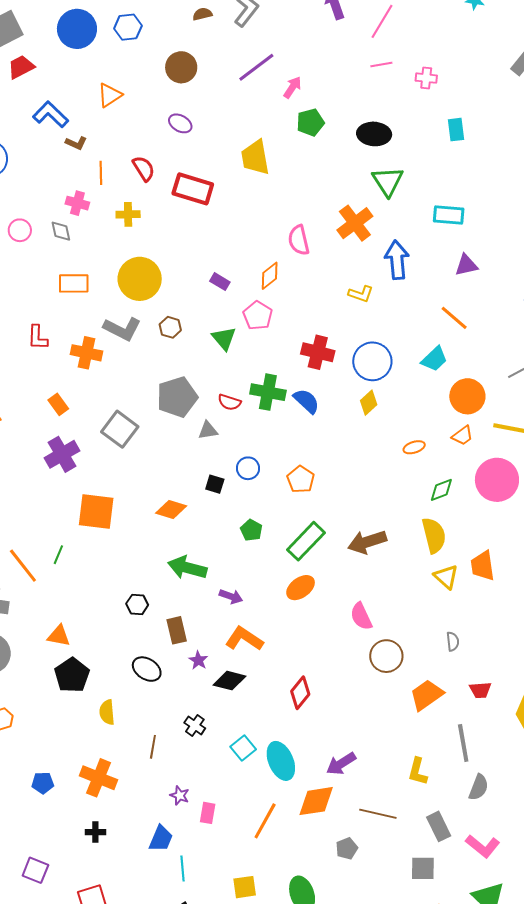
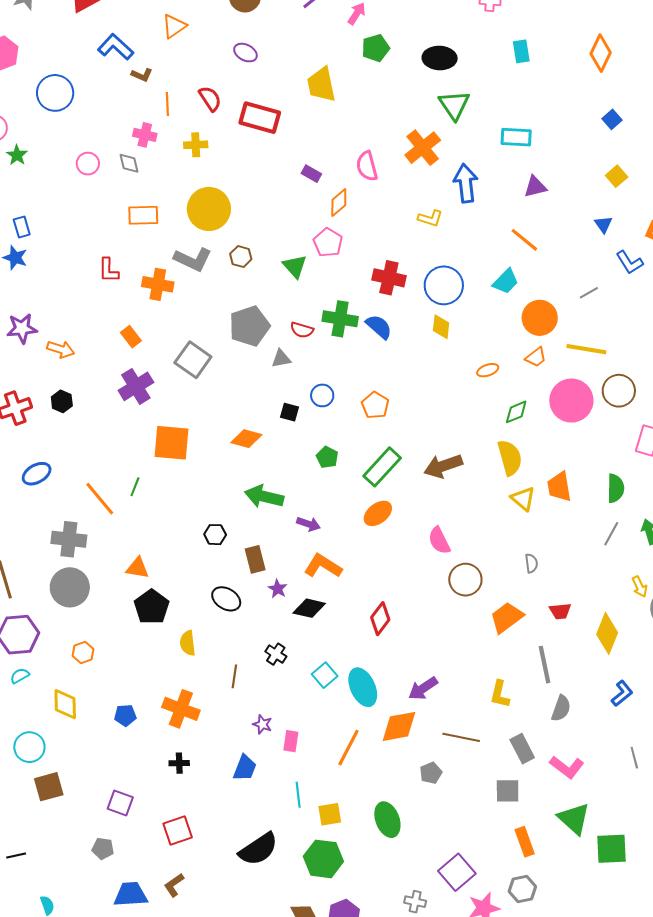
purple rectangle: (220, 282) -> (311, 174), moved
yellow diamond: (369, 403) -> (441, 327), turned -40
cyan line: (183, 868) -> (298, 795), moved

